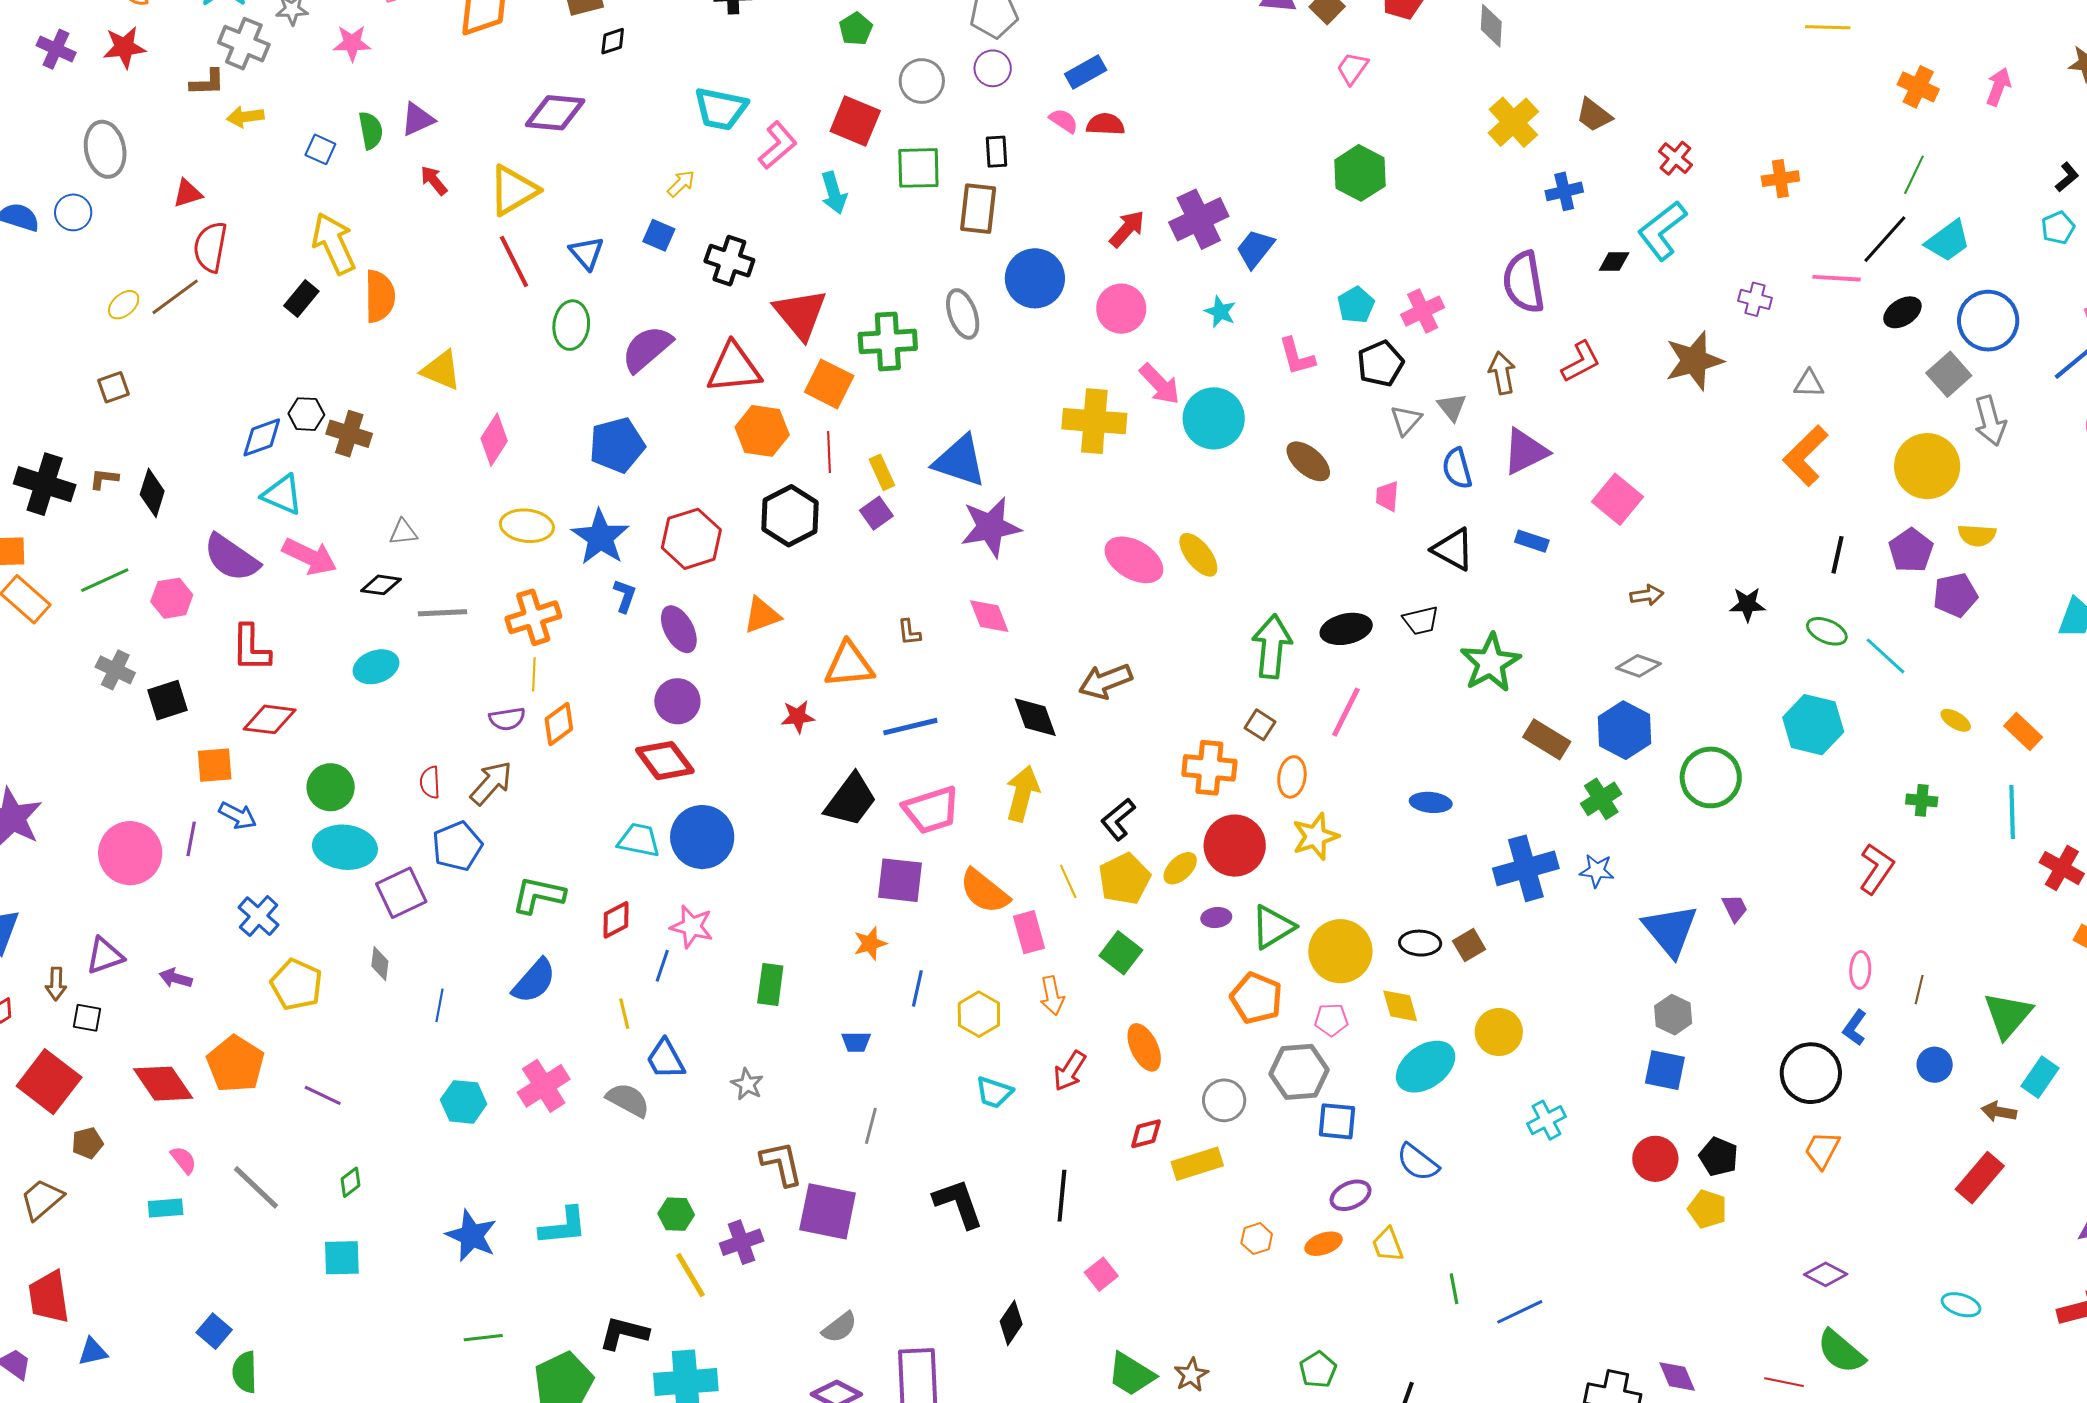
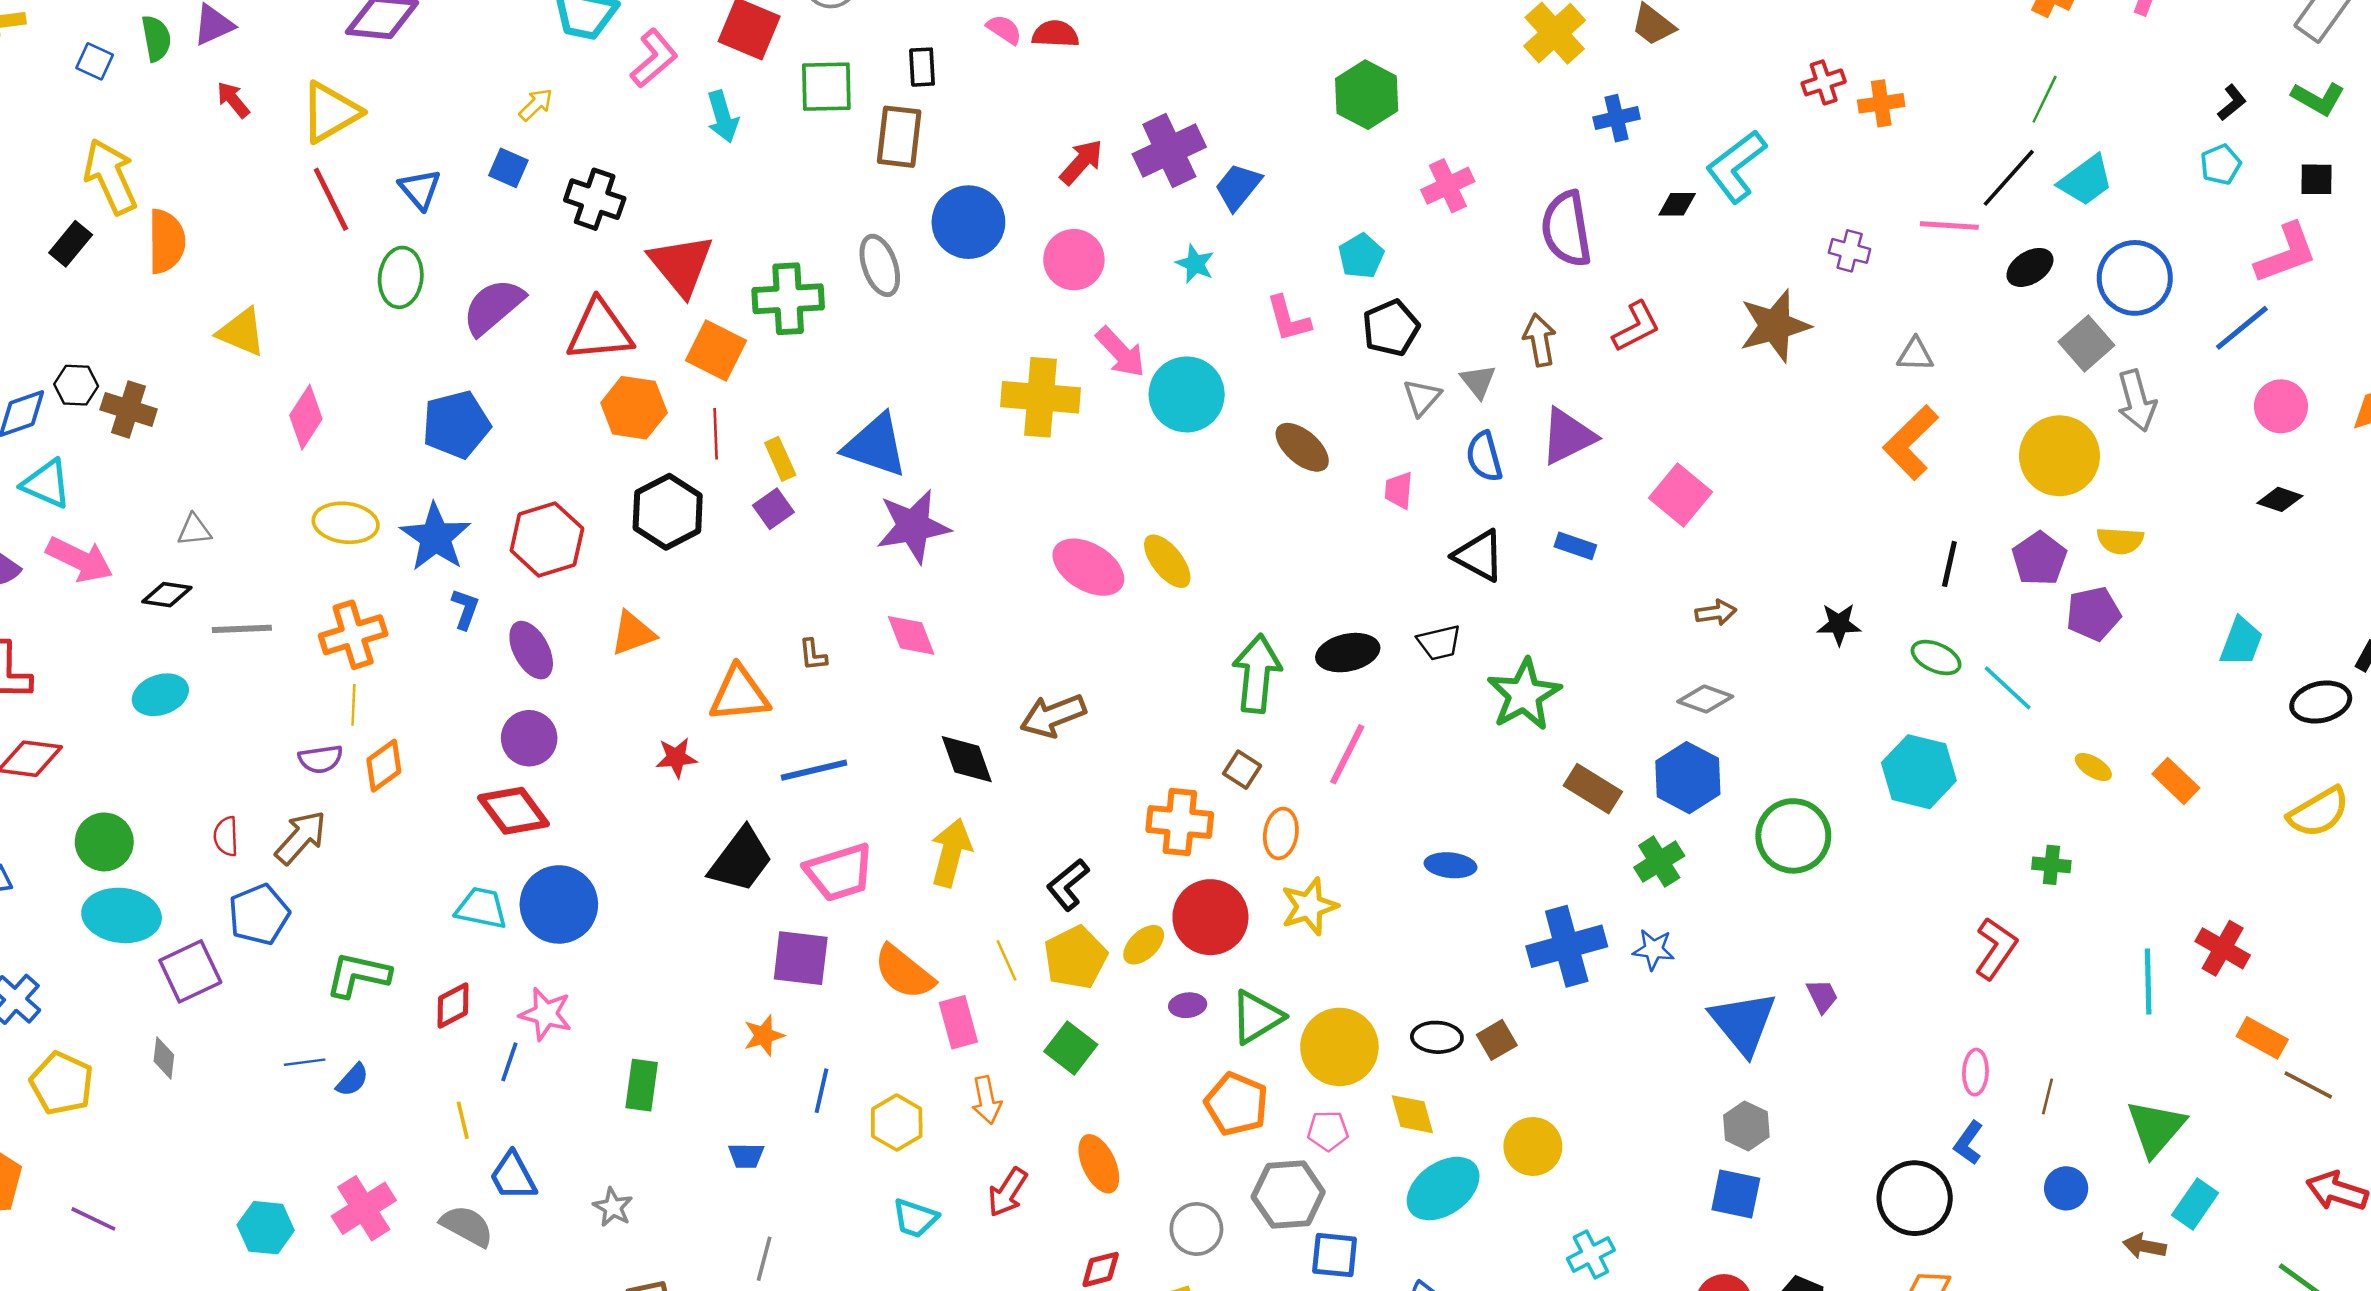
red cross: (1675, 158) -> (1824, 82), moved, turned 32
pink cross: (1423, 311) -> (1448, 186), moved
cyan line: (2012, 812) -> (2148, 981), moved
blue semicircle: (534, 981) -> (353, 1080), size x0.6
blue line: (439, 1005) -> (305, 1062), moved, turned 72

